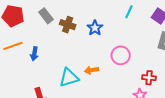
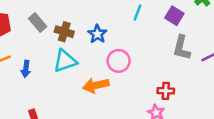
pink circle: (121, 55) -> (119, 61), moved
orange arrow: (91, 70) -> (96, 85), size x1.5
cyan triangle: (69, 78) -> (65, 61), moved

